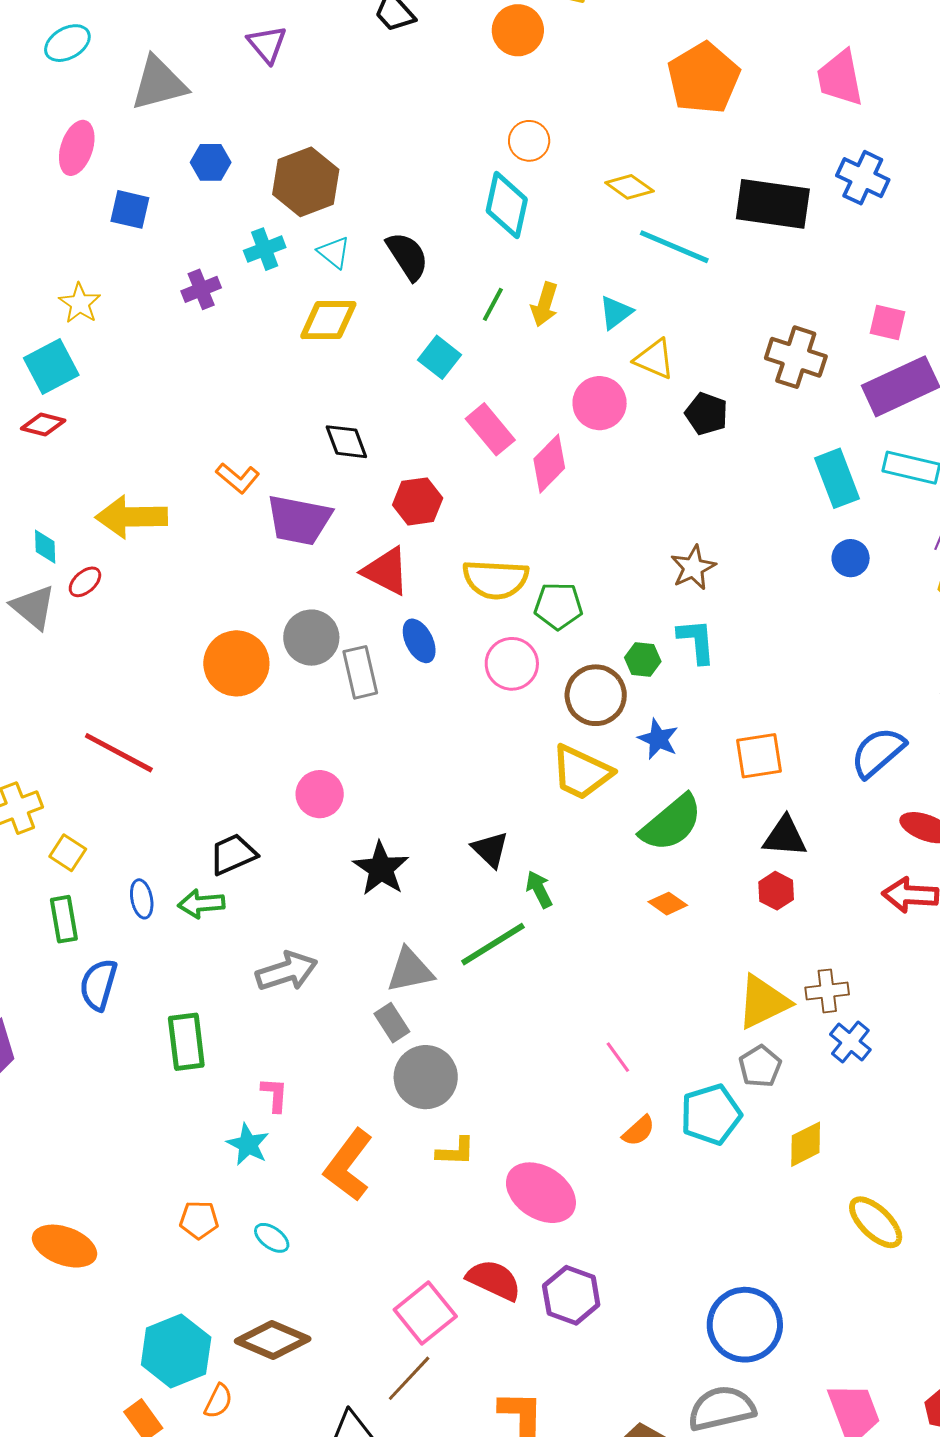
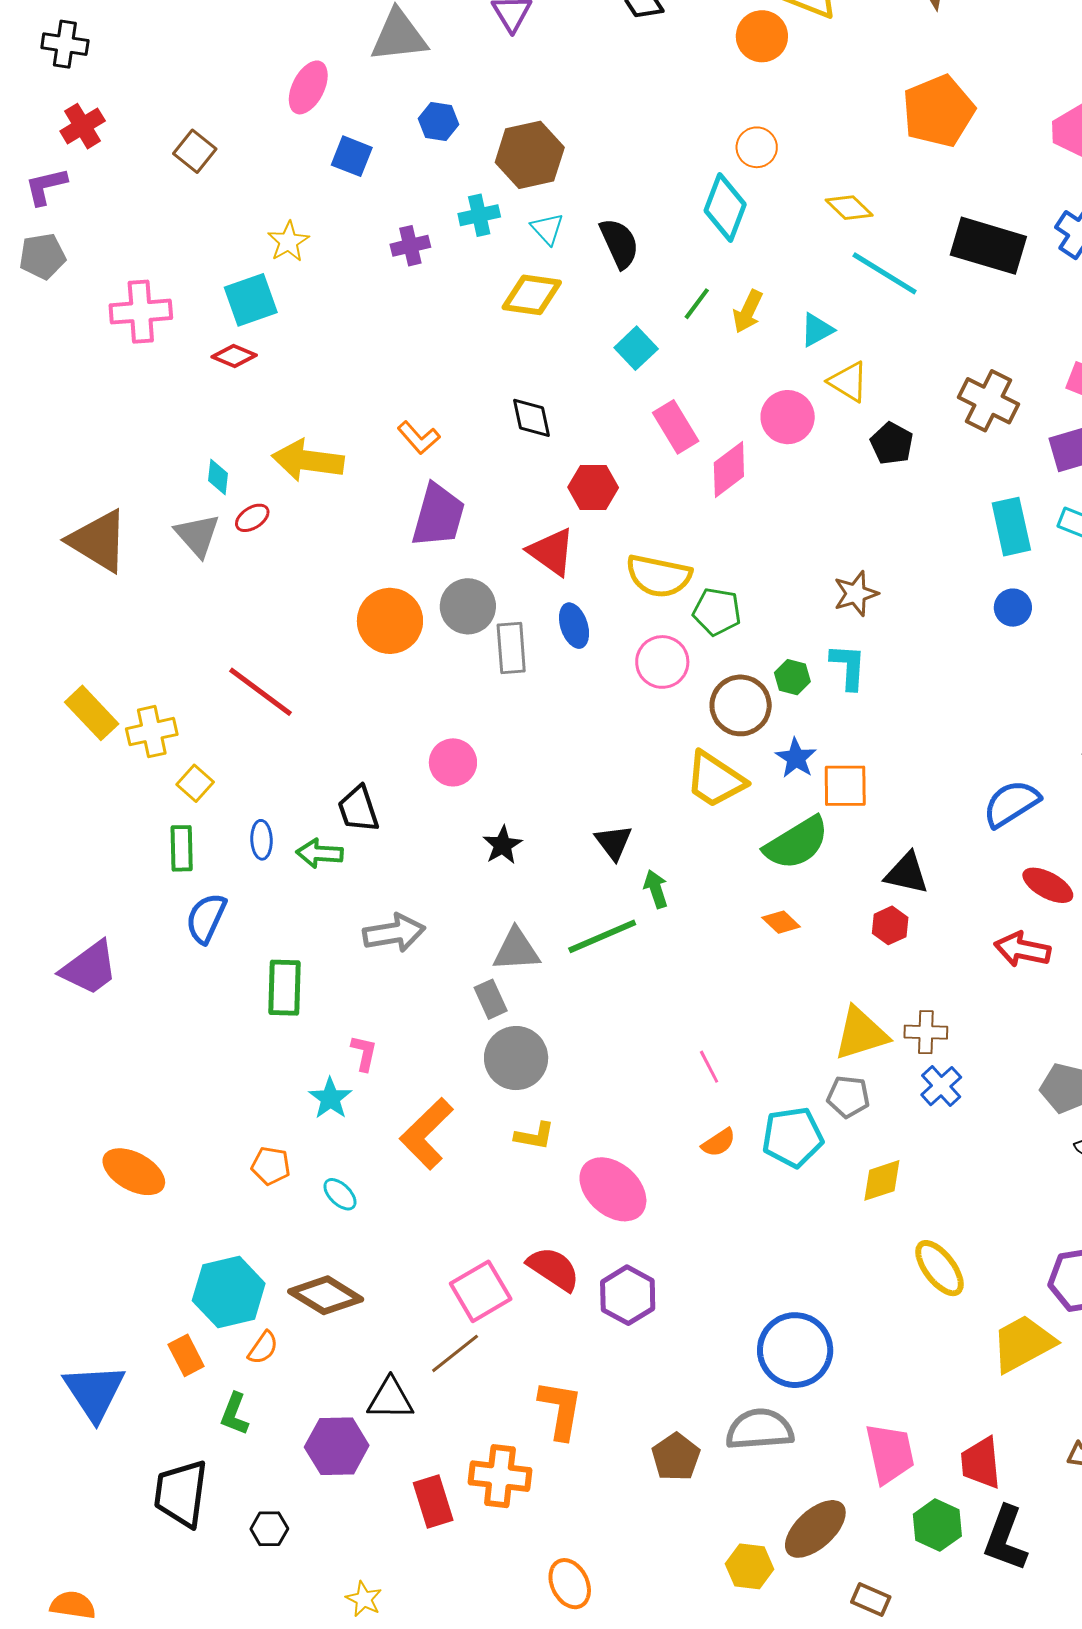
purple trapezoid: (299, 520) -> (438, 516), moved, turned -94
orange square: (759, 756) -> (845, 786), moved
black trapezoid: (233, 854) -> (358, 809), turned -93
black star: (381, 869) -> (503, 845), size x0.7
gray pentagon: (760, 1066) -> (848, 1097), turned 30

